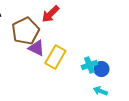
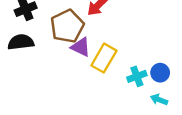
cyan cross: (89, 65) -> (137, 76), moved

